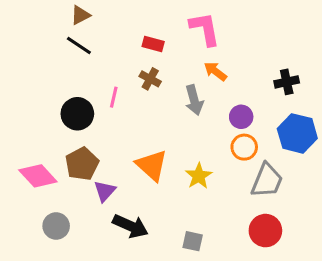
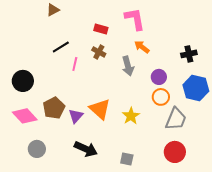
black line: (79, 46) -> (61, 47), moved, turned -66
black circle: (77, 114) -> (23, 81), moved
purple triangle: (105, 191) -> (76, 116), moved

